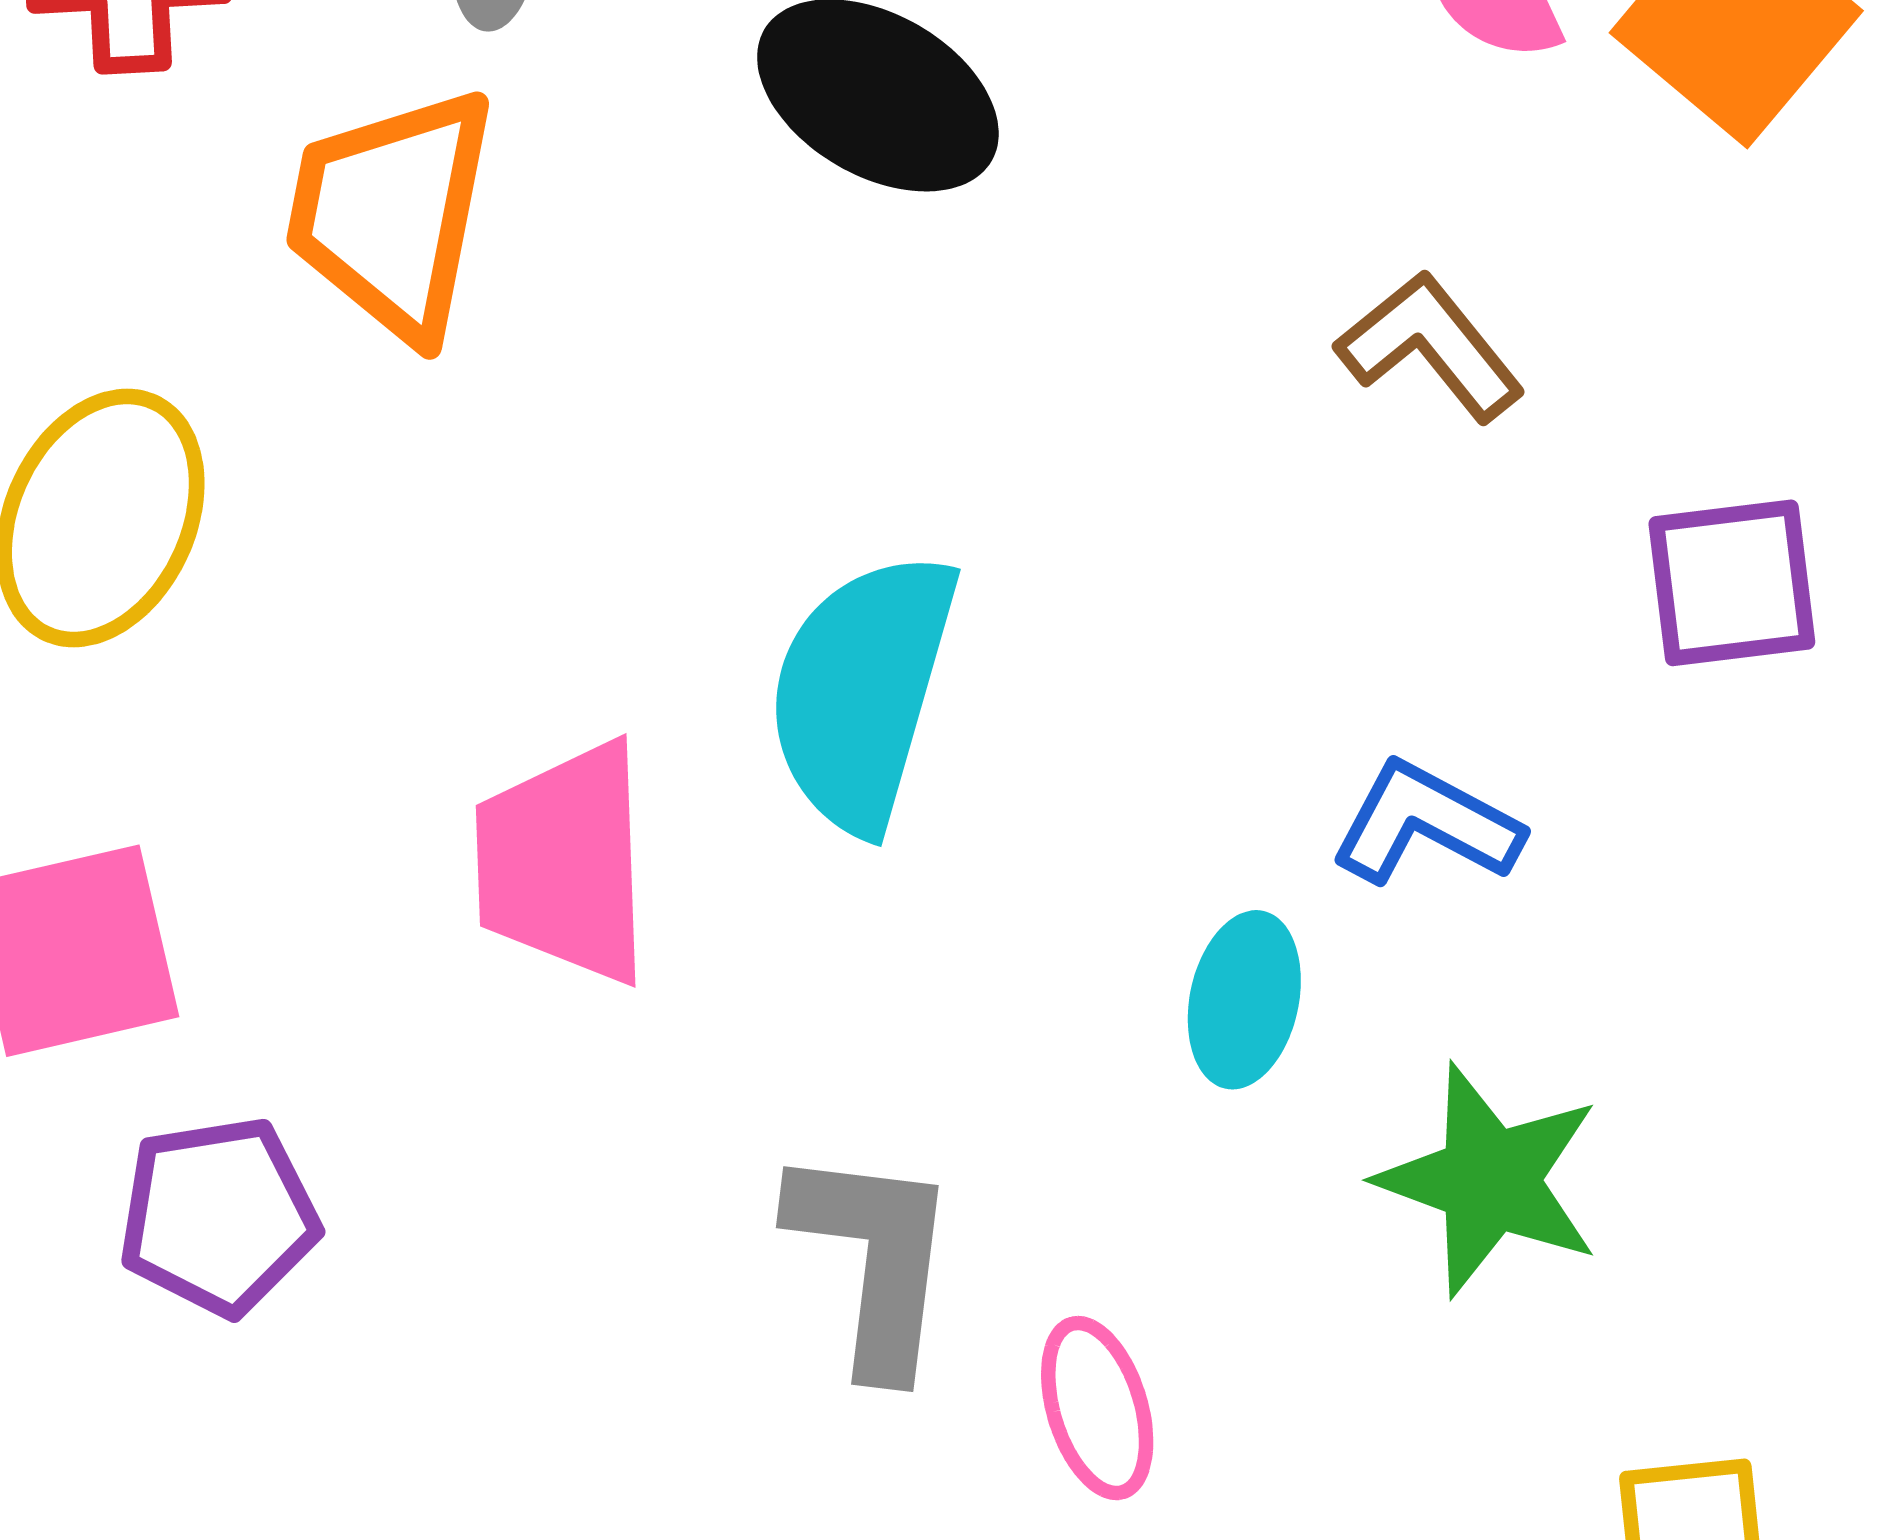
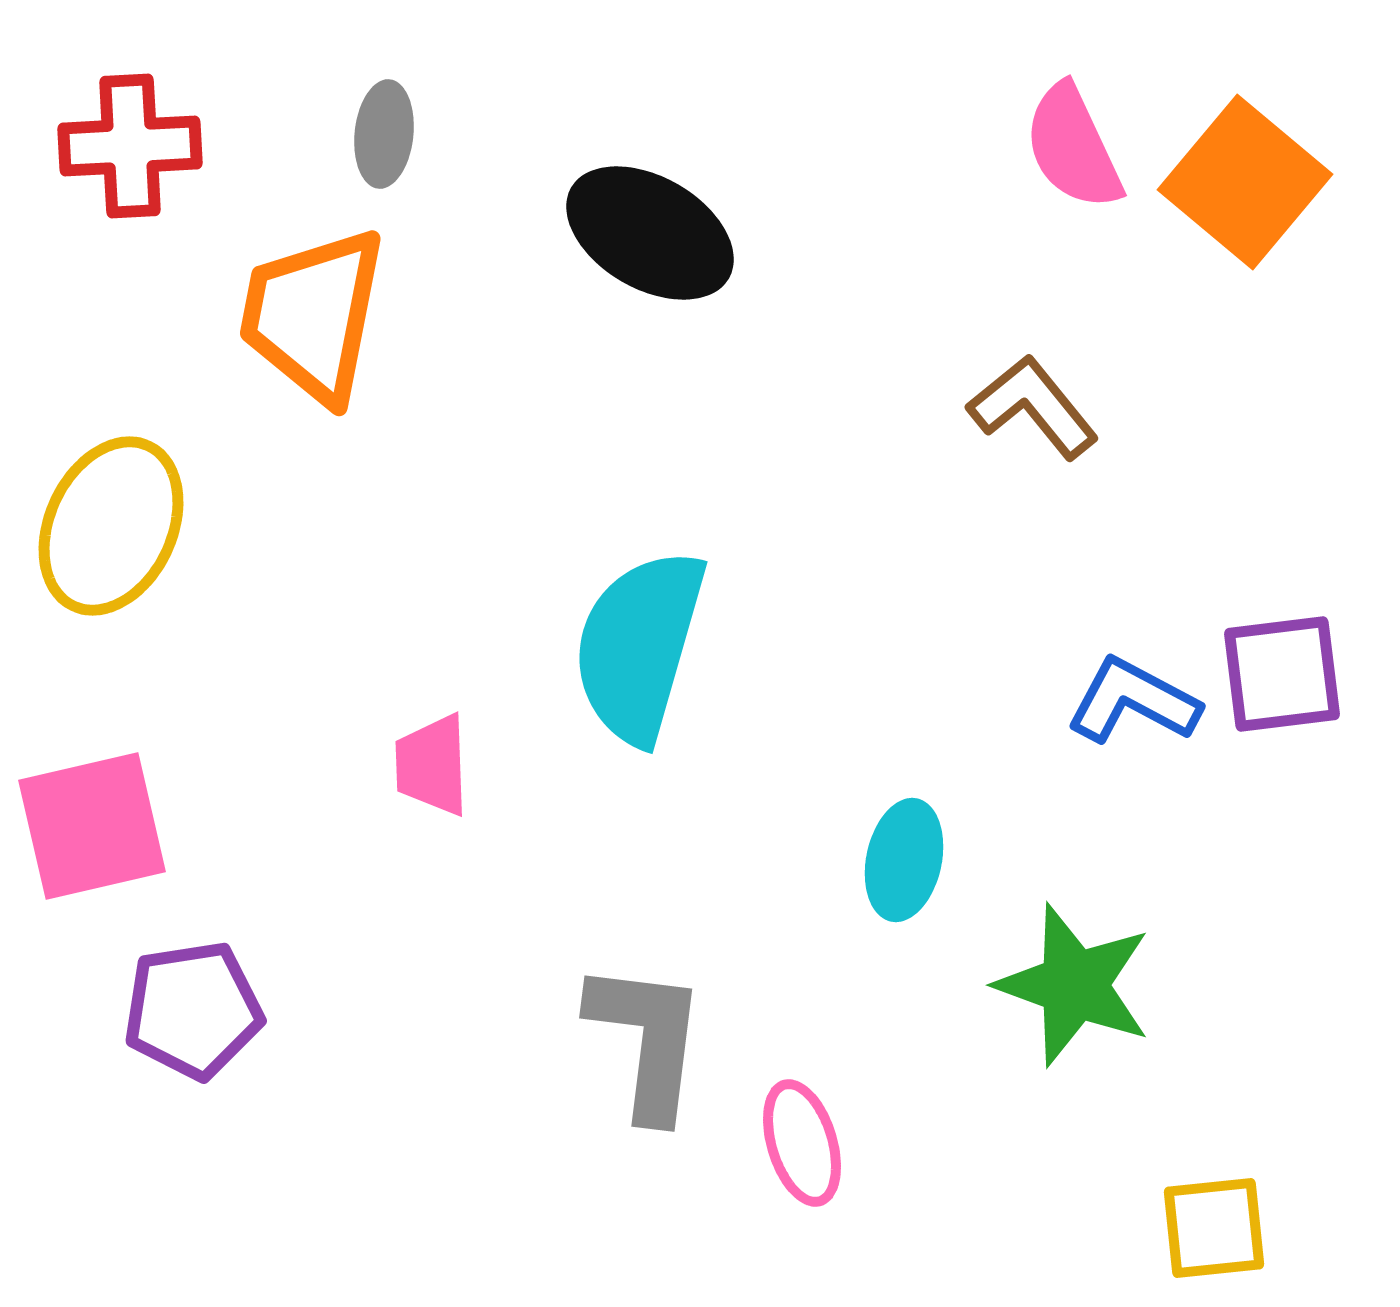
purple square: (1732, 583) -> (1282, 674), moved
blue L-shape: (1426, 824) -> (1133, 701), moved
pink trapezoid: (563, 863) -> (432, 765), size x0.6

